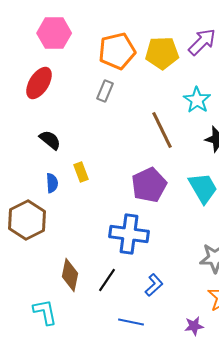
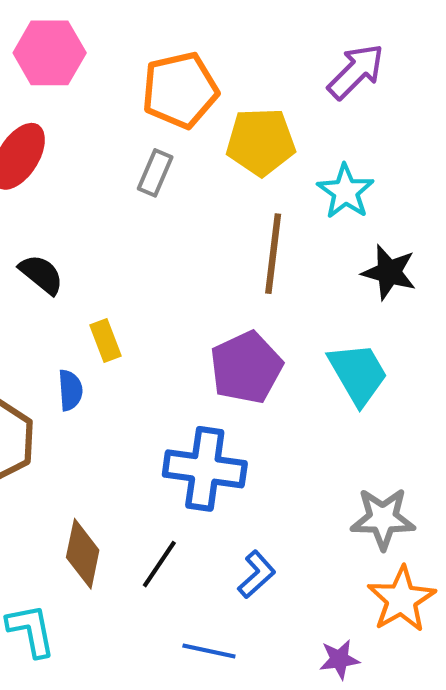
yellow pentagon: (162, 53) -> (261, 142), moved
brown line: (162, 130) -> (273, 254), turned 33
blue semicircle: (52, 183) -> (70, 390), moved

